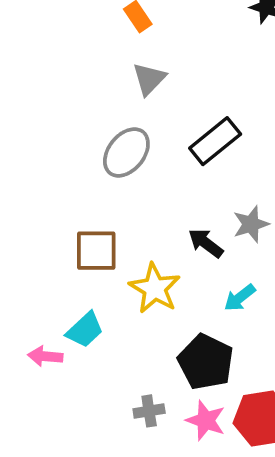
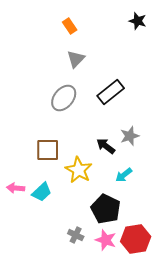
pink arrow: (45, 356) -> (16, 188), moved
gray cross: (149, 411) -> (76, 235), turned 35

